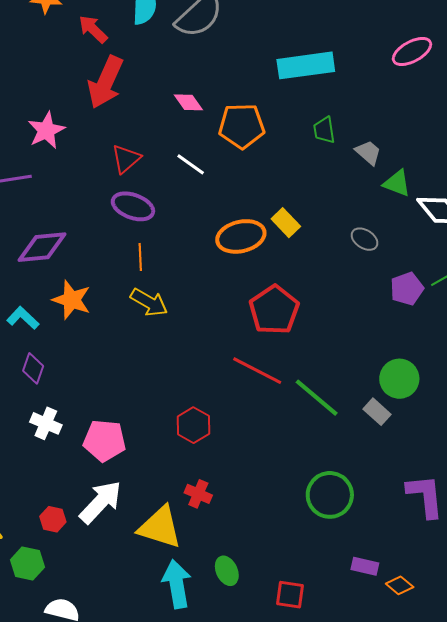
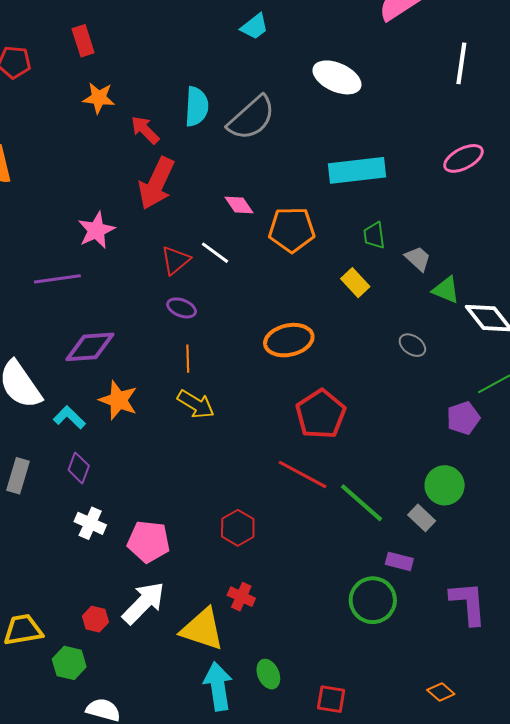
white line: (191, 164) -> (215, 253), moved
purple ellipse: (133, 206) -> (182, 308), size x0.7
yellow rectangle: (286, 223) -> (355, 283), moved
purple pentagon: (407, 289) -> (463, 418), moved
purple rectangle: (365, 566) -> (399, 561), moved

